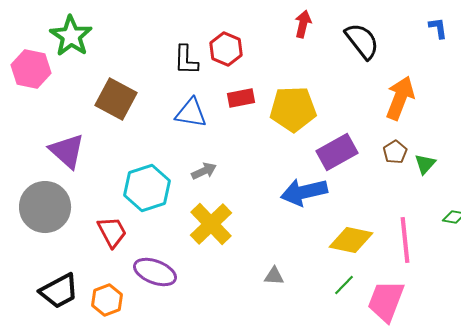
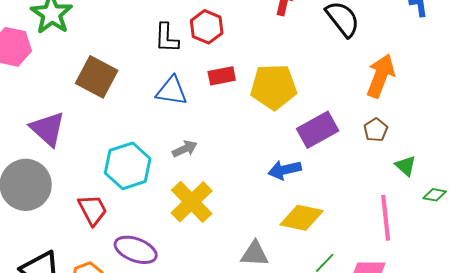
green triangle: (425, 164) -> (406, 166), moved, turned -30
blue arrow: (304, 192) -> (285, 170), size x0.7
yellow diamond: (351, 240) -> (302, 218), moved
gray triangle: (274, 276) -> (255, 254), size x1.4

